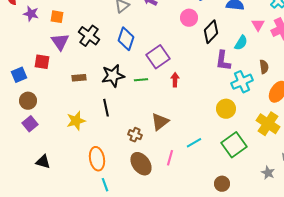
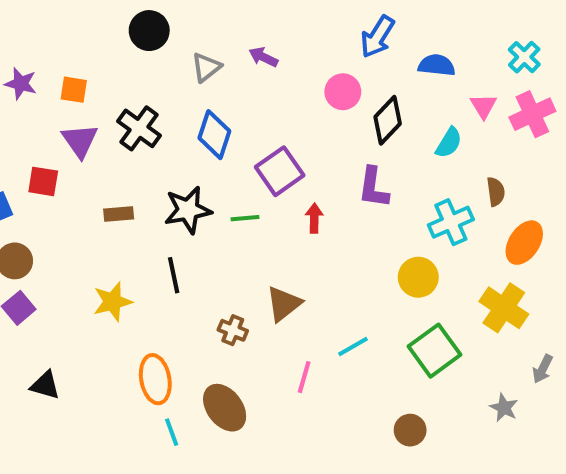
purple L-shape: (223, 61) -> (373, 188), moved
brown ellipse: (141, 164) -> (225, 408), moved

